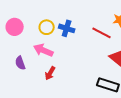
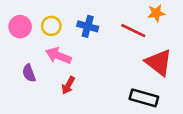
yellow circle: (47, 27) -> (51, 26), moved

